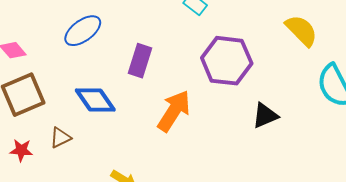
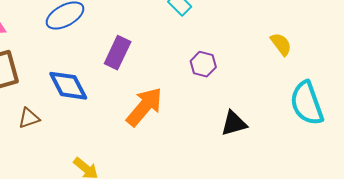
yellow semicircle: (302, 31) -> (281, 44), size x0.7
purple hexagon: (227, 61) -> (203, 64), size x0.5

